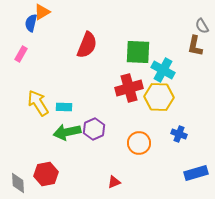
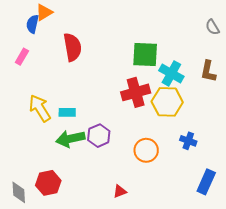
red semicircle: (87, 45) -> (72, 47), moved, turned -32
brown L-shape: (195, 46) -> (208, 71), moved
blue rectangle: (196, 173) -> (206, 182), turned -50

